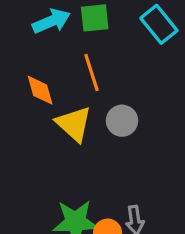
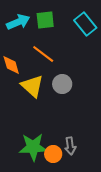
orange line: (92, 73) -> (43, 54), turned -35

